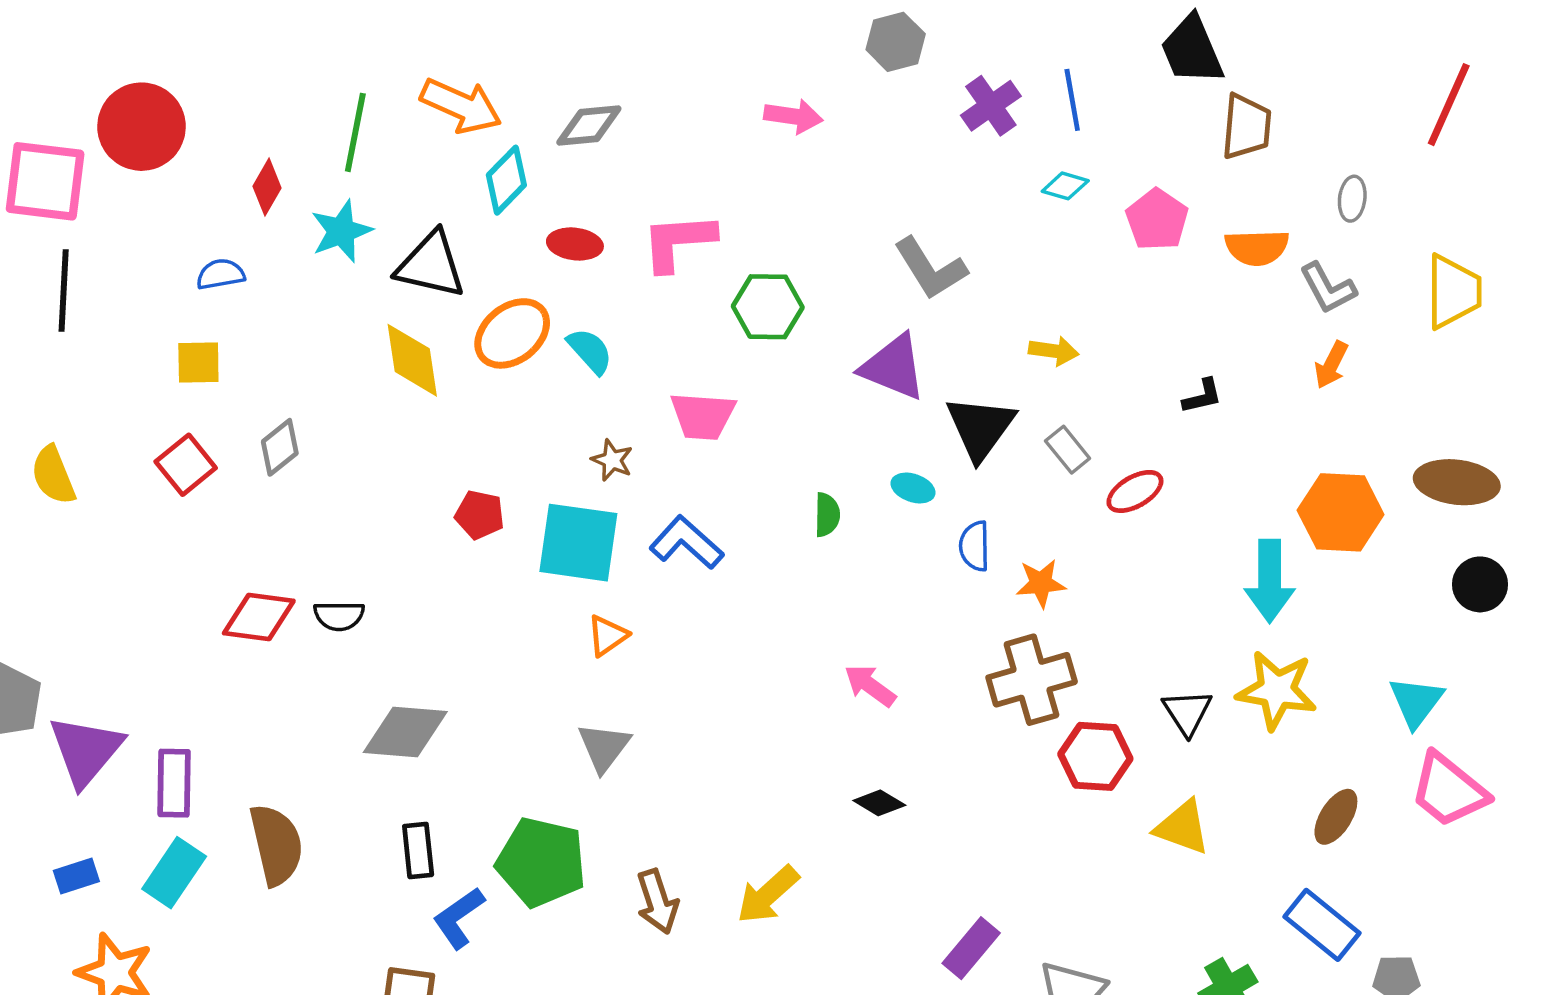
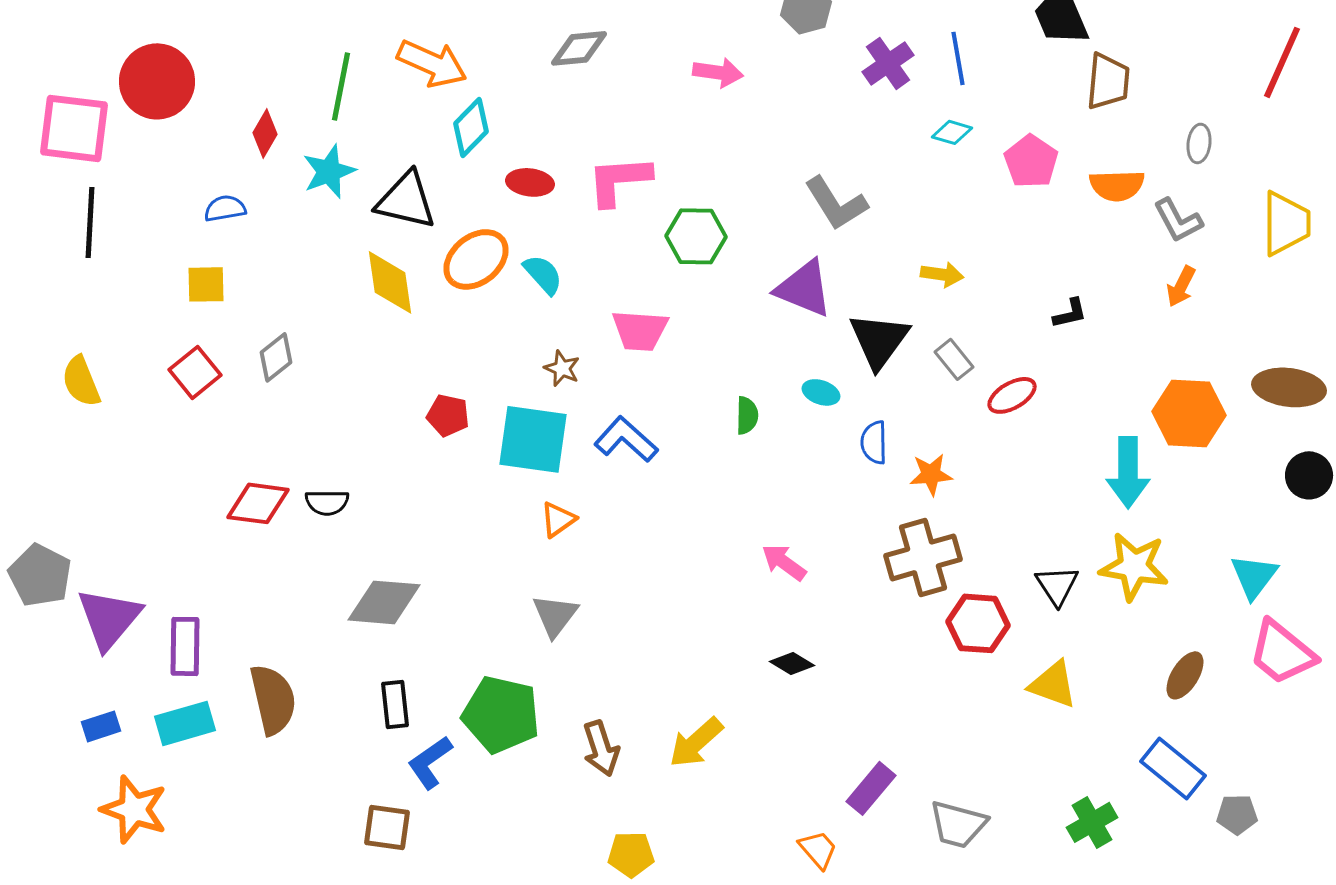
gray diamond: (589, 125) -> (579, 48), moved
cyan rectangle: (174, 873) -> (185, 723), turned 40

